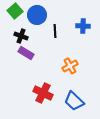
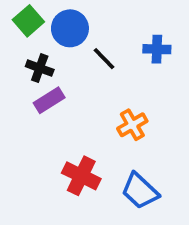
black line: (55, 31) -> (104, 59), turned -40
purple rectangle: (26, 53) -> (49, 100), turned -63

